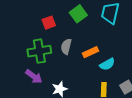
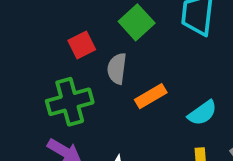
gray semicircle: (66, 47) -> (117, 69), moved
orange rectangle: (91, 52) -> (151, 96), moved

